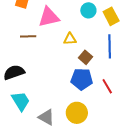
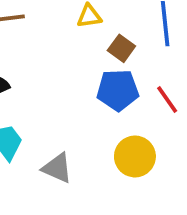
yellow circle: (77, 113) -> (135, 156), moved

